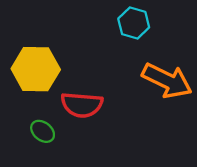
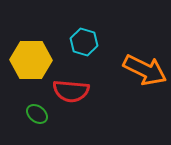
cyan hexagon: (134, 23) -> (84, 42), moved

